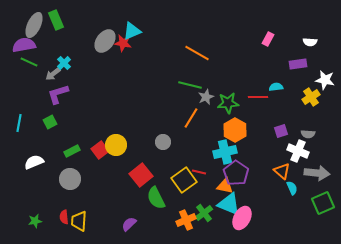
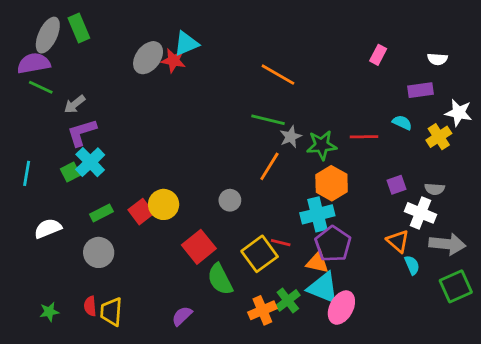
cyan cross: (64, 63) -> (90, 162), moved, size x1.5
cyan semicircle: (276, 87) -> (402, 123), moved, turned 32

